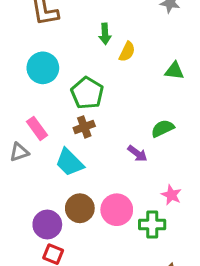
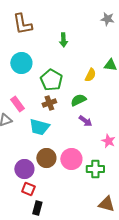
yellow semicircle: (127, 52) -> (90, 75), moved
green semicircle: (163, 128) -> (78, 100), moved
cyan trapezoid: (69, 162) -> (39, 127), turned -30
pink star: (171, 195) -> (108, 141), moved

